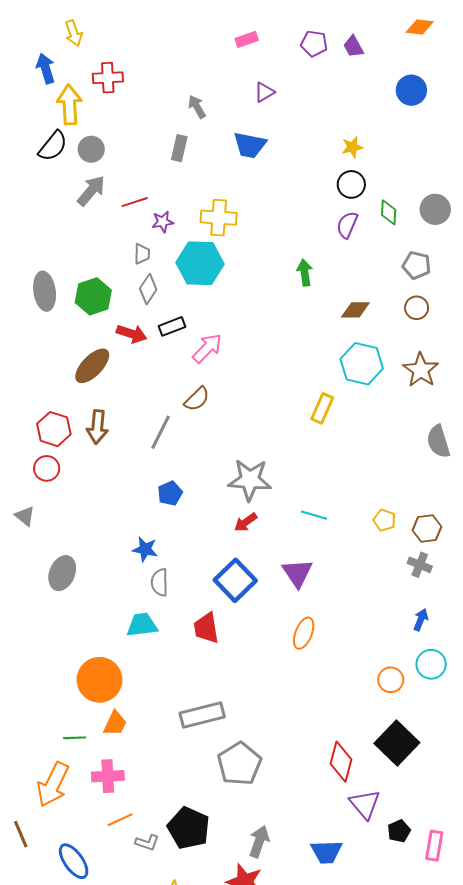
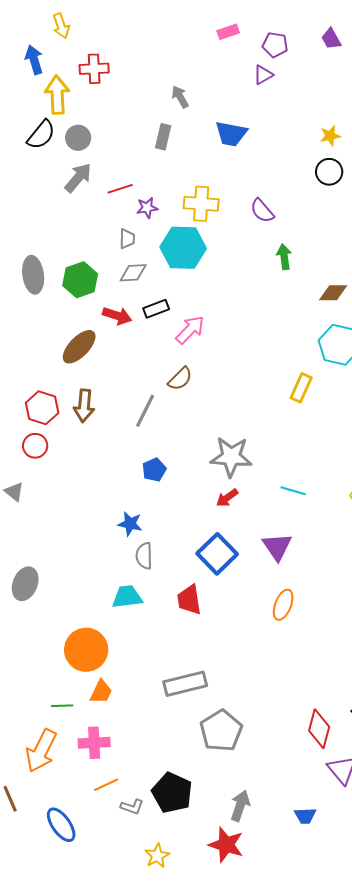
purple pentagon: (314, 44) -> (275, 45), moved
purple triangle: (264, 92) -> (263, 75), moved
purple semicircle: (347, 225) -> (262, 211), moved, turned -64
gray diamond: (148, 289) -> (133, 273), turned 52
gray ellipse: (62, 573) -> (25, 584), moved
blue trapezoid: (326, 852) -> (305, 816), size x0.7

